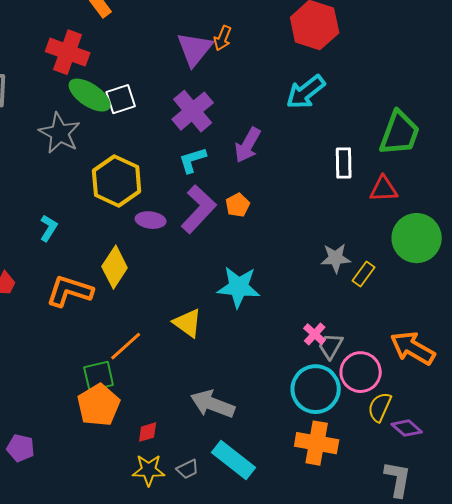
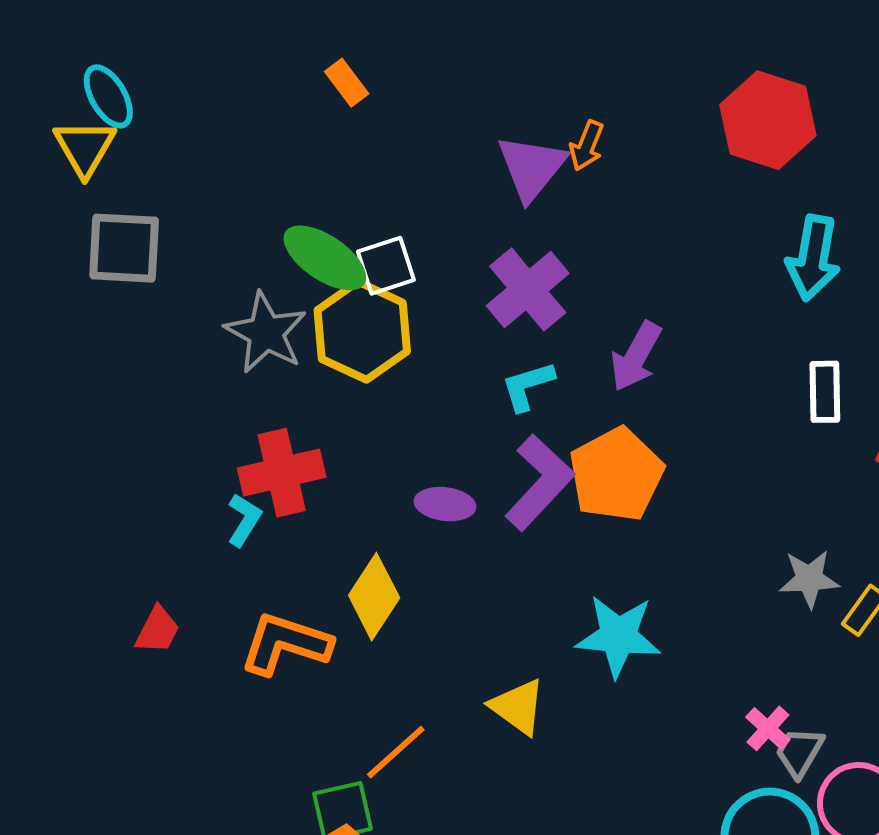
red cross: (68, 52) -> (282, 473), moved, turned -33
cyan arrow: (306, 92) -> (813, 258), moved, turned -42
yellow hexagon: (117, 181) -> (362, 331), moved
orange pentagon: (238, 205) -> (616, 474), size x2.0

